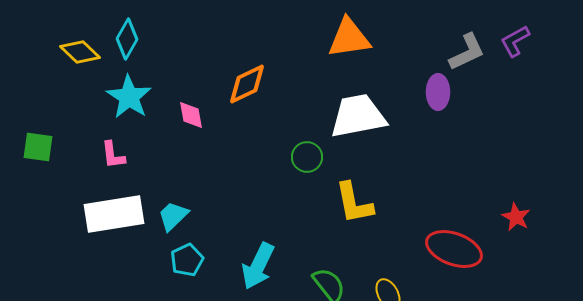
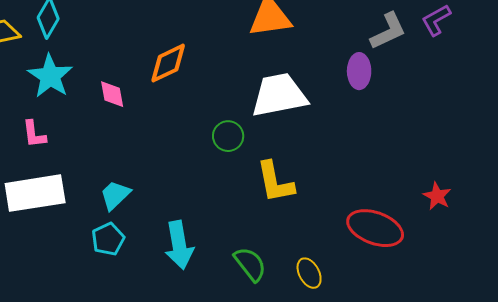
cyan trapezoid: (173, 216) -> (115, 195), moved
cyan arrow: (258, 266) -> (179, 245), turned -36

